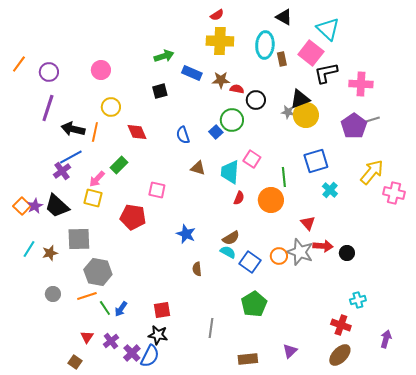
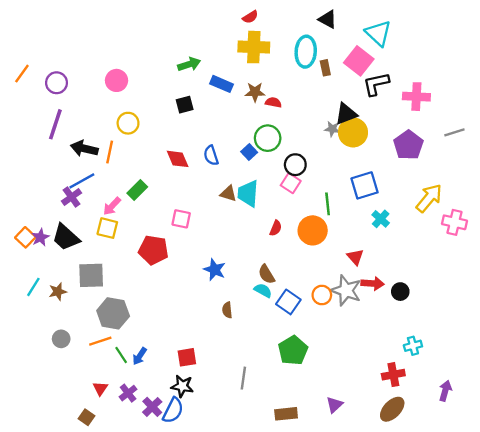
black circle: (256, 100) -> (295, 165), moved
gray line: (371, 120) -> (454, 132), moved
red diamond: (137, 132) -> (178, 159), moved
cyan trapezoid: (230, 172) -> (248, 194), moved
brown semicircle: (231, 238) -> (266, 274), turned 90
red cross: (341, 325) -> (393, 375), turned -30

